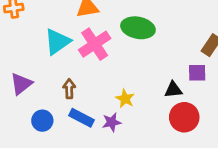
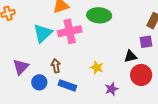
pink cross: (95, 44) -> (70, 31), turned 30
blue circle: (42, 121) -> (39, 82), moved
purple star: (112, 122) -> (112, 89), moved

